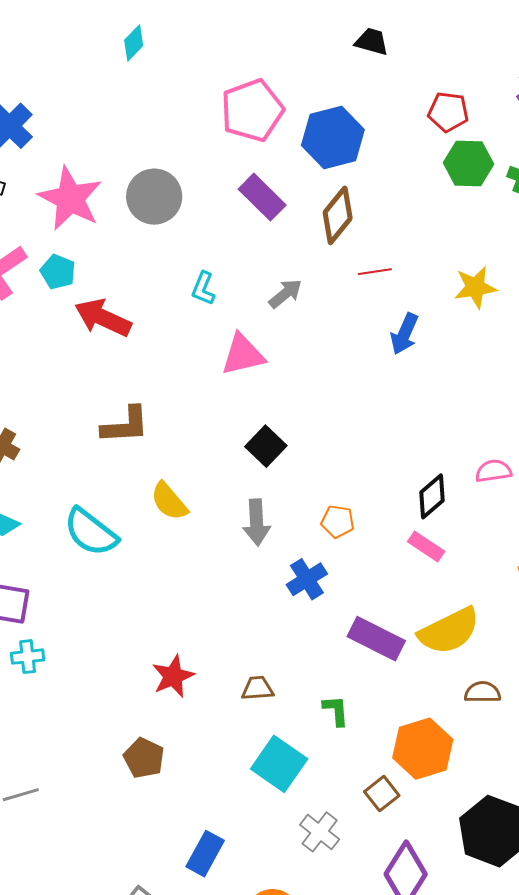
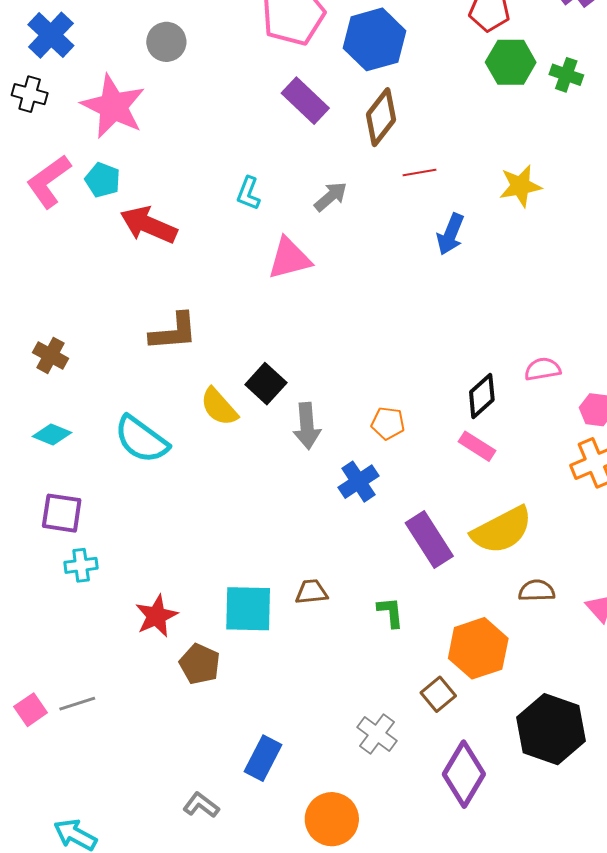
gray circle: (154, 197) -> (166, 42), moved, size x0.7
black square: (266, 446) -> (266, 384), moved
purple rectangle: (376, 639) -> (429, 539), turned 32
red star: (173, 676) -> (156, 616), moved
cyan square: (279, 764) -> (248, 609), moved, turned -32

